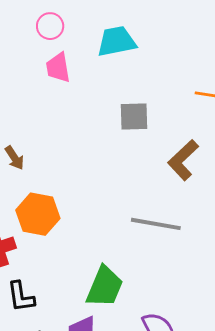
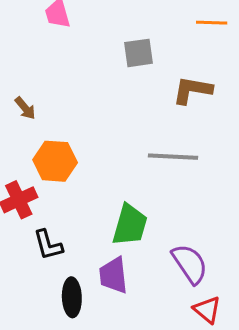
brown L-shape: (183, 160) -> (192, 90), turned 60

